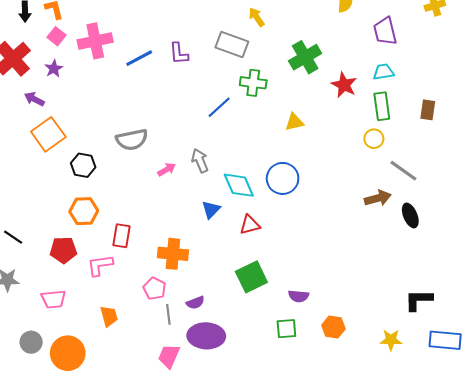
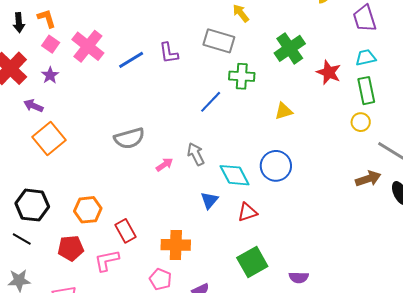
pink cross: (95, 41) -> (88, 46), turned -36
black hexagon: (83, 165) -> (32, 205), moved, size x1.4
red rectangle: (122, 236) -> (126, 231), turned -35

